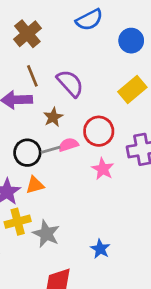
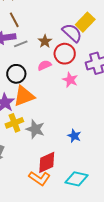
purple semicircle: (70, 83) -> (72, 33), moved
brown star: (53, 117) -> (45, 41), moved
gray line: (51, 150) -> (21, 44), moved
orange triangle: (35, 185) -> (24, 96), size x1.6

